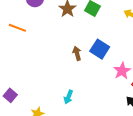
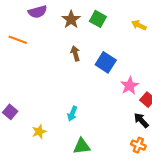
brown arrow: (77, 53) -> (75, 53), moved

